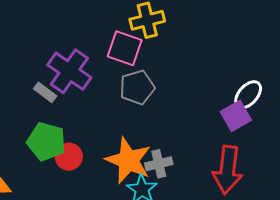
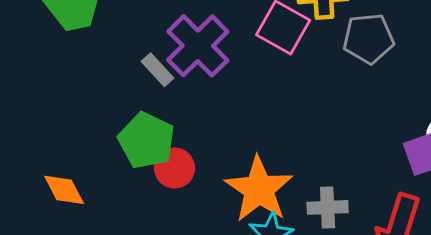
gray pentagon: (137, 87) -> (368, 38), moved
gray cross: (159, 164) -> (328, 207), moved

